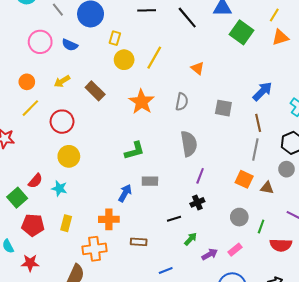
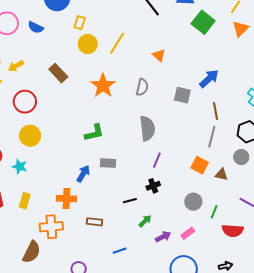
orange triangle: (280, 37) -> (241, 29), turned -30
yellow arrow: (62, 81) -> (16, 66), moved
blue arrow: (262, 91) -> (209, 79), moved

